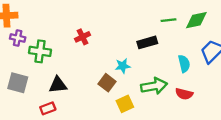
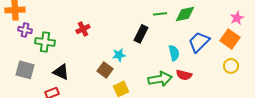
black rectangle: (147, 42) -> (141, 34), turned -48
black triangle: (58, 85) -> (61, 72), turned 30
green arrow: (154, 86) -> (160, 79), moved
red semicircle: (184, 94) -> (184, 75), moved

